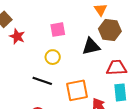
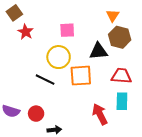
yellow circle: (53, 57) -> (59, 57), size x1.5
orange square: (77, 90) -> (81, 76), moved

